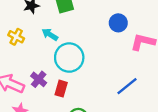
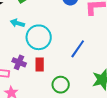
blue line: (127, 86) -> (78, 49), moved

